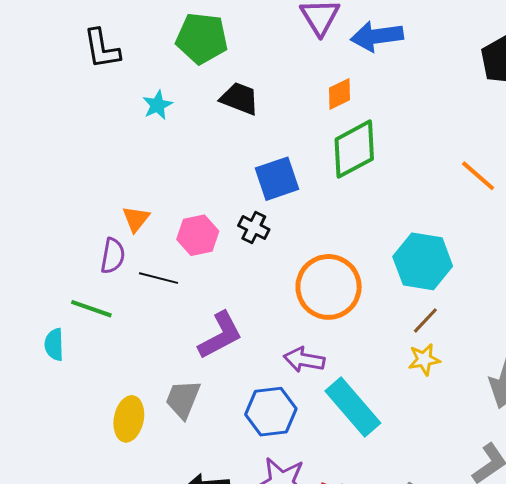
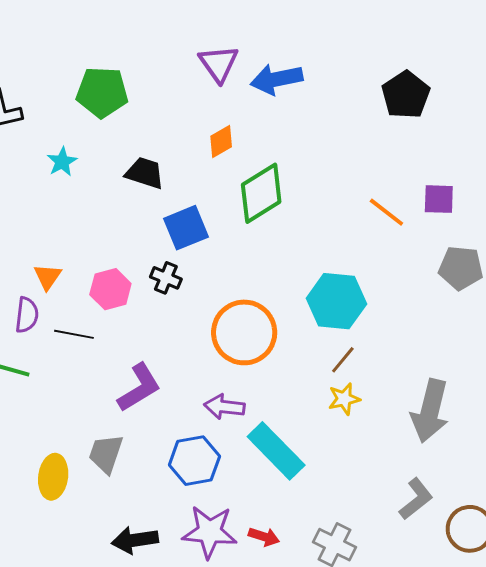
orange diamond: (340, 94) -> (221, 142), moved
black trapezoid: (239, 98) -> (145, 173), moved

